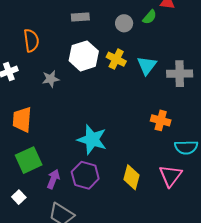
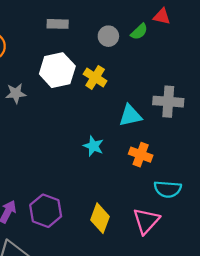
cyan triangle: (147, 65) -> (130, 116), moved, turned 35
cyan star: (92, 140) -> (93, 146), moved, size x0.6

